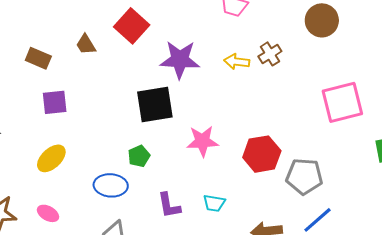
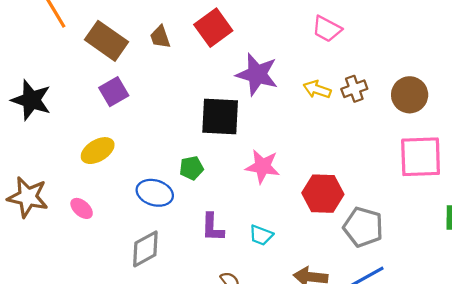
brown circle: (322, 20) -> (410, 95), moved
brown rectangle: (38, 58) -> (106, 41), size x1.5
purple square: (55, 102) -> (114, 92), turned -36

